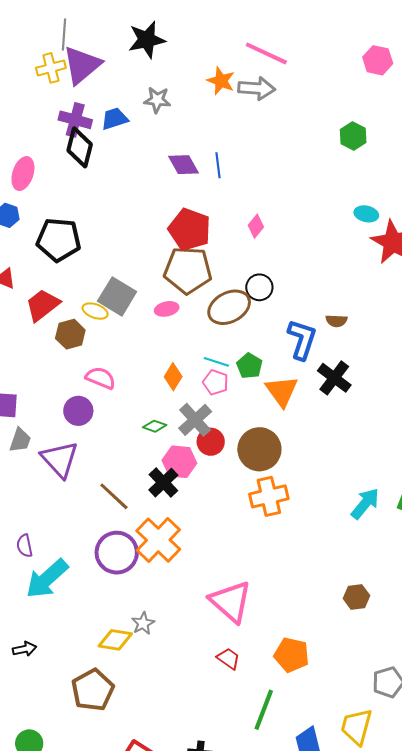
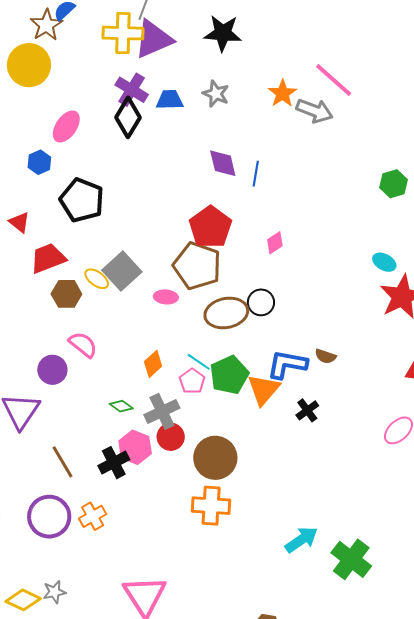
yellow cross: (51, 68) -> (123, 33), size x1.4
blue L-shape: (302, 339) -> (287, 364), turned -114
green pentagon: (249, 366) -> (229, 375), size x1.5
black cross: (334, 378) -> (307, 410), size x0.7
orange triangle: (282, 391) -> (264, 390), moved
orange cross: (158, 540) -> (93, 516), size x0.6

